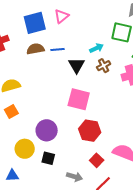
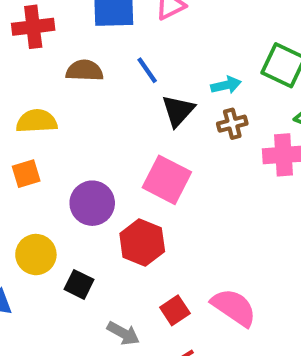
brown semicircle: (35, 49) -> (84, 71), moved
blue line: (57, 49) -> (147, 70), turned 48
purple circle: (47, 130) -> (92, 203), moved
red hexagon: (90, 131) -> (142, 243), moved

